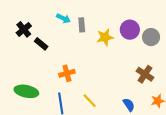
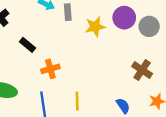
black rectangle: (41, 44) -> (27, 45), moved
yellow line: (90, 101) -> (77, 101), turned 42

